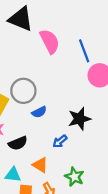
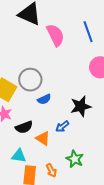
blue line: (84, 51) -> (88, 32), moved
orange triangle: (40, 165) -> (43, 138), moved

